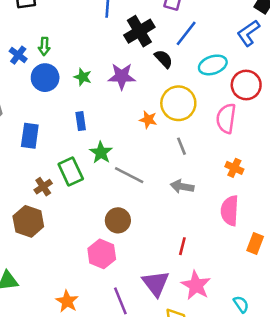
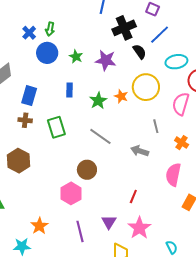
gray line: (181, 146) -> (156, 126), moved
green star: (101, 153) -> (98, 101), moved
brown cross: (43, 187) -> (25, 120), moved, turned 32
purple triangle: (156, 283) -> (109, 222), size x0.7

